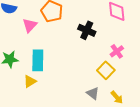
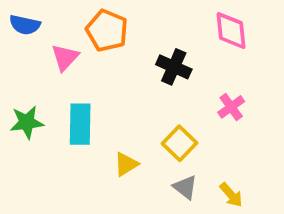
yellow square: (106, 70) -> (180, 143), moved
yellow triangle: (30, 81) -> (126, 164), moved

